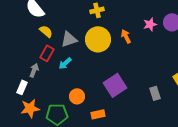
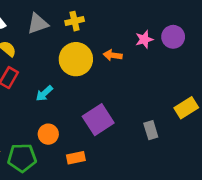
orange arrow: (126, 36) -> (113, 55), turned -56
gray triangle: (69, 39) -> (38, 24), moved
cyan arrow: (65, 63) -> (44, 93), moved

